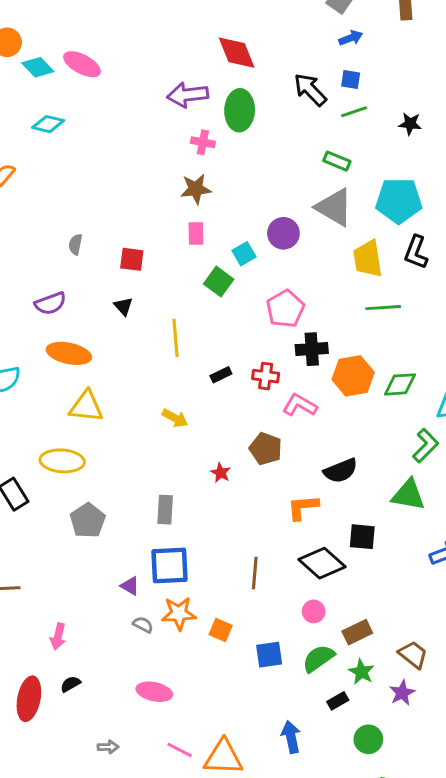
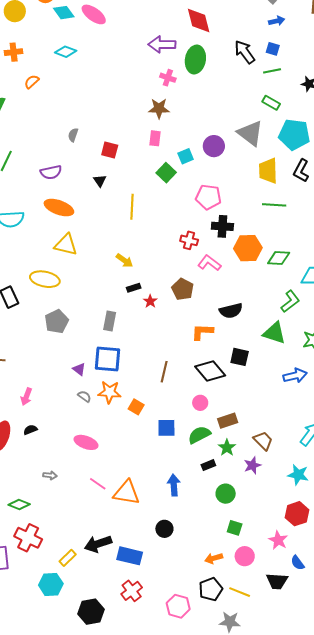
green rectangle: (337, 161) -> (271, 103), moved
pink pentagon: (285, 309) -> (208, 197), turned 30
black rectangle: (221, 375) -> (134, 288), moved

